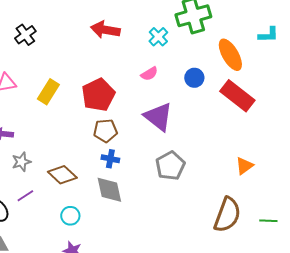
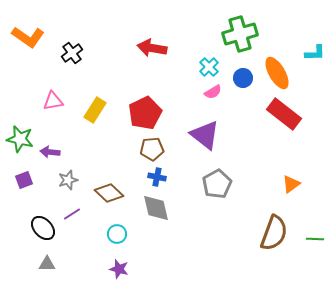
cyan cross: (158, 37) -> (209, 67), moved
pink semicircle: (149, 74) -> (213, 92), moved
blue circle: (194, 78) -> (243, 78), moved

